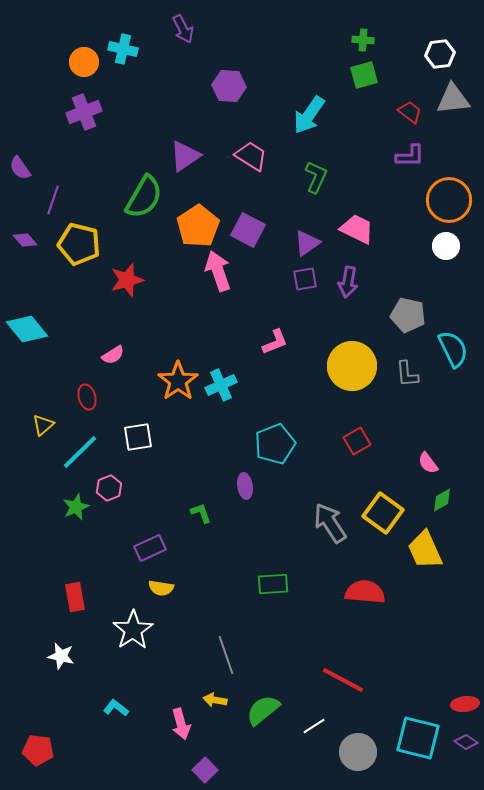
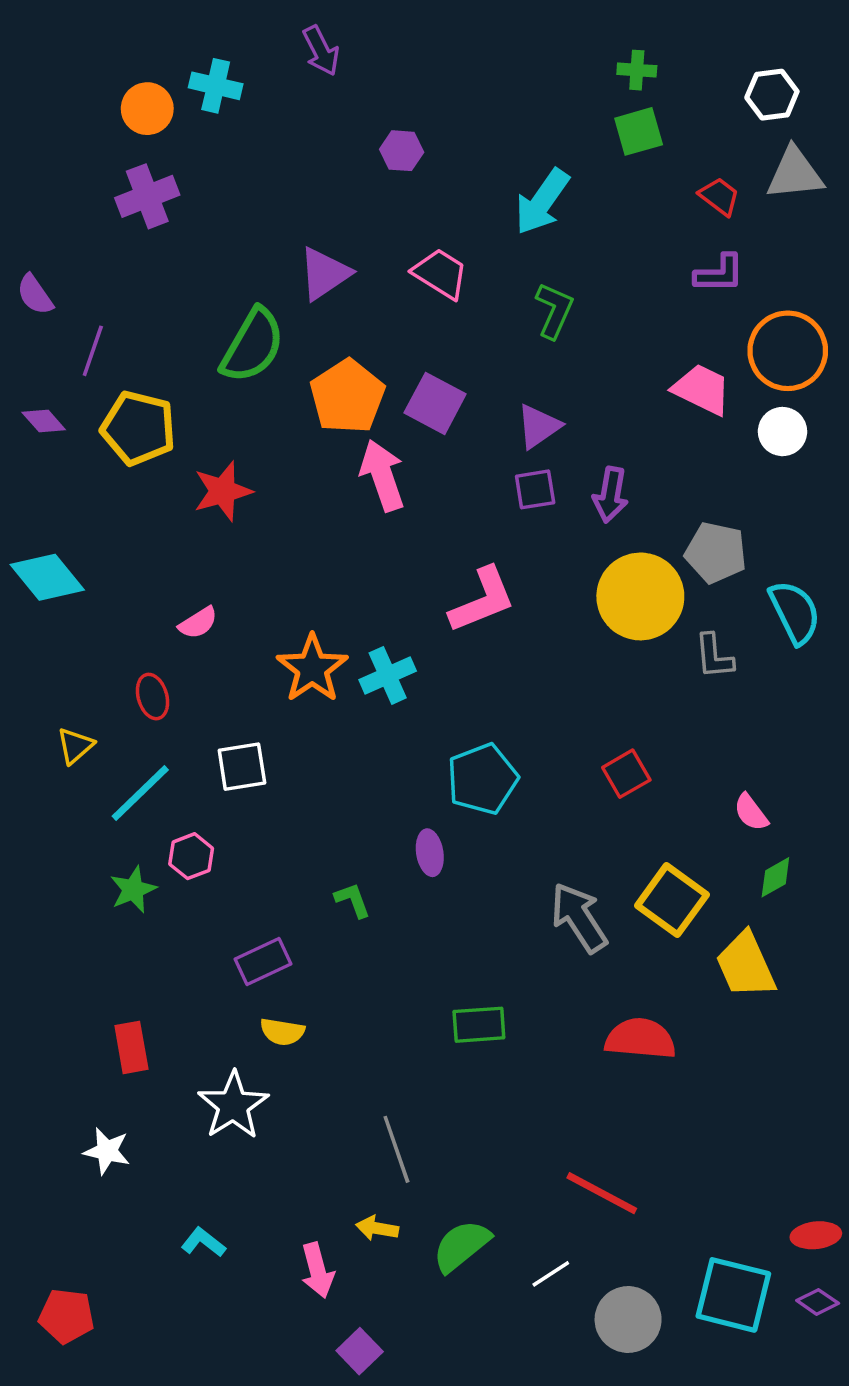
purple hexagon: (229, 86) -> (402, 151), size x0.7
pink trapezoid: (357, 229) -> (702, 389), moved
pink L-shape: (275, 342) -> (482, 600), size x1.5
yellow circle: (352, 366) -> (640, 596), moved

